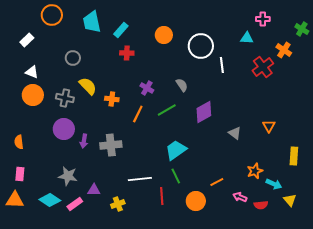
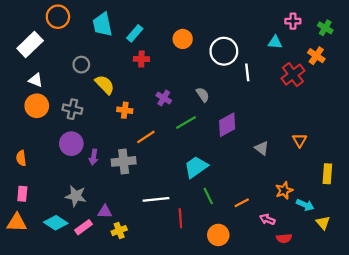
green cross: (302, 29) -> (325, 28), moved
white rectangle: (27, 40) -> (30, 45), size x1.6
yellow semicircle: (88, 86) -> (105, 85), moved
orange line: (138, 114) -> (146, 137), moved, turned 30
green line: (176, 176) -> (208, 196), moved
orange circle: (196, 201) -> (218, 235), moved
yellow cross: (118, 204) -> (119, 231), moved
red semicircle: (261, 205) -> (284, 238), moved

